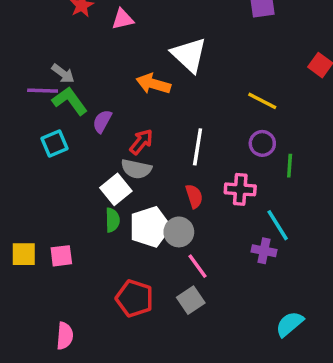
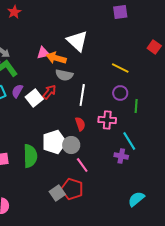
pink triangle: (123, 19) -> (43, 53), moved
purple semicircle: (102, 121) -> (17, 91), moved
gray semicircle: (136, 169) -> (64, 75), moved
white square: (116, 189) -> (34, 98), moved
green semicircle: (112, 220) -> (30, 156), moved, size x1.6
red pentagon: (135, 298) -> (72, 189), moved
gray square: (191, 300) -> (57, 193), moved

